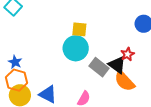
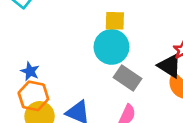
gray rectangle: (99, 67) -> (128, 78), moved

